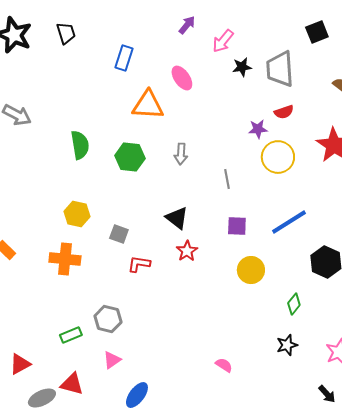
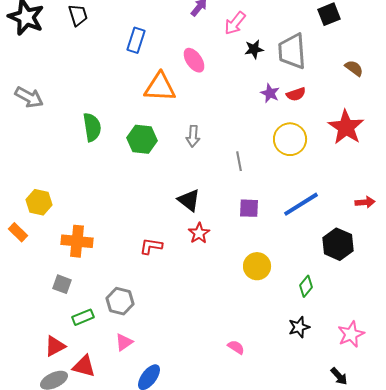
purple star: (258, 129) -> (270, 93), moved, turned 30
yellow hexagon: (77, 214) -> (39, 202), moved
gray square: (119, 234) -> (62, 284), moved
yellow circle: (251, 270) -> (257, 266), moved
red triangle: (20, 364) -> (55, 346), moved

